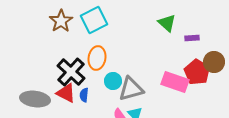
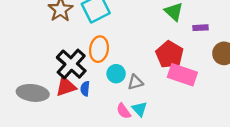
red pentagon: (197, 72) -> (170, 54), moved
gray triangle: (131, 89) -> (135, 82), size x0.6
red triangle: (66, 93) -> (66, 86), turned -45

